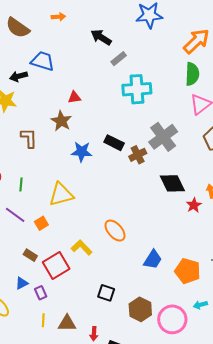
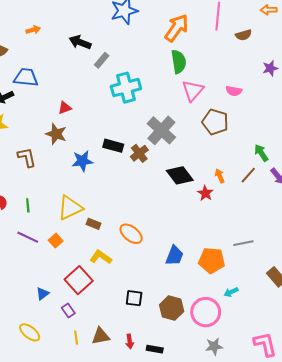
brown rectangle: (30, 255) -> (94, 224), moved
blue triangle: (22, 283) -> (43, 294), moved

